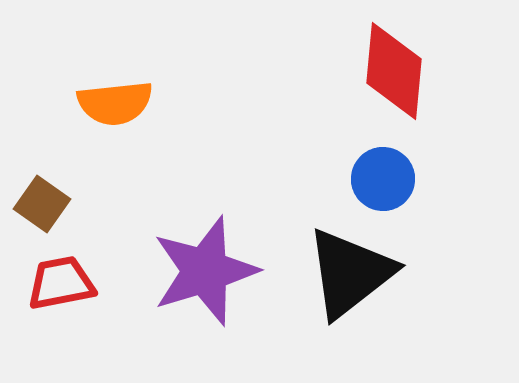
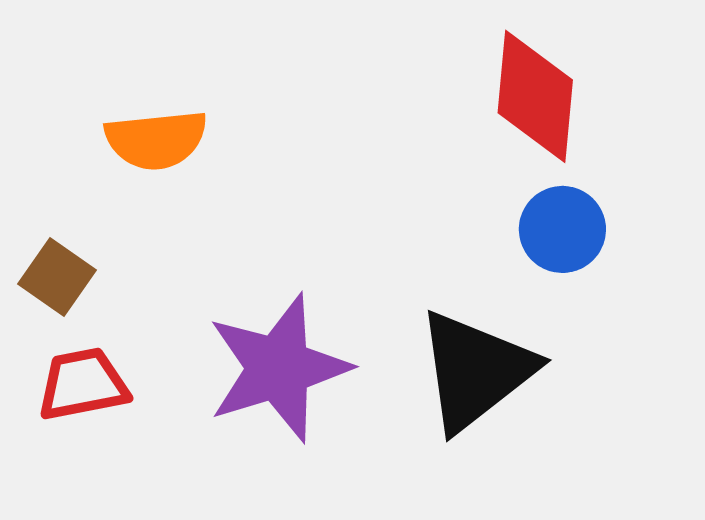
blue circle: (383, 179) -> (562, 229), moved

